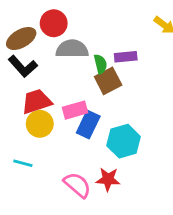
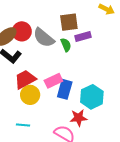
red circle: (54, 23) -> (22, 31), moved
gray semicircle: (72, 49) -> (44, 38), turned -130
brown square: (108, 81) -> (69, 22), moved, turned 30
red star: (108, 179) -> (79, 118), moved

